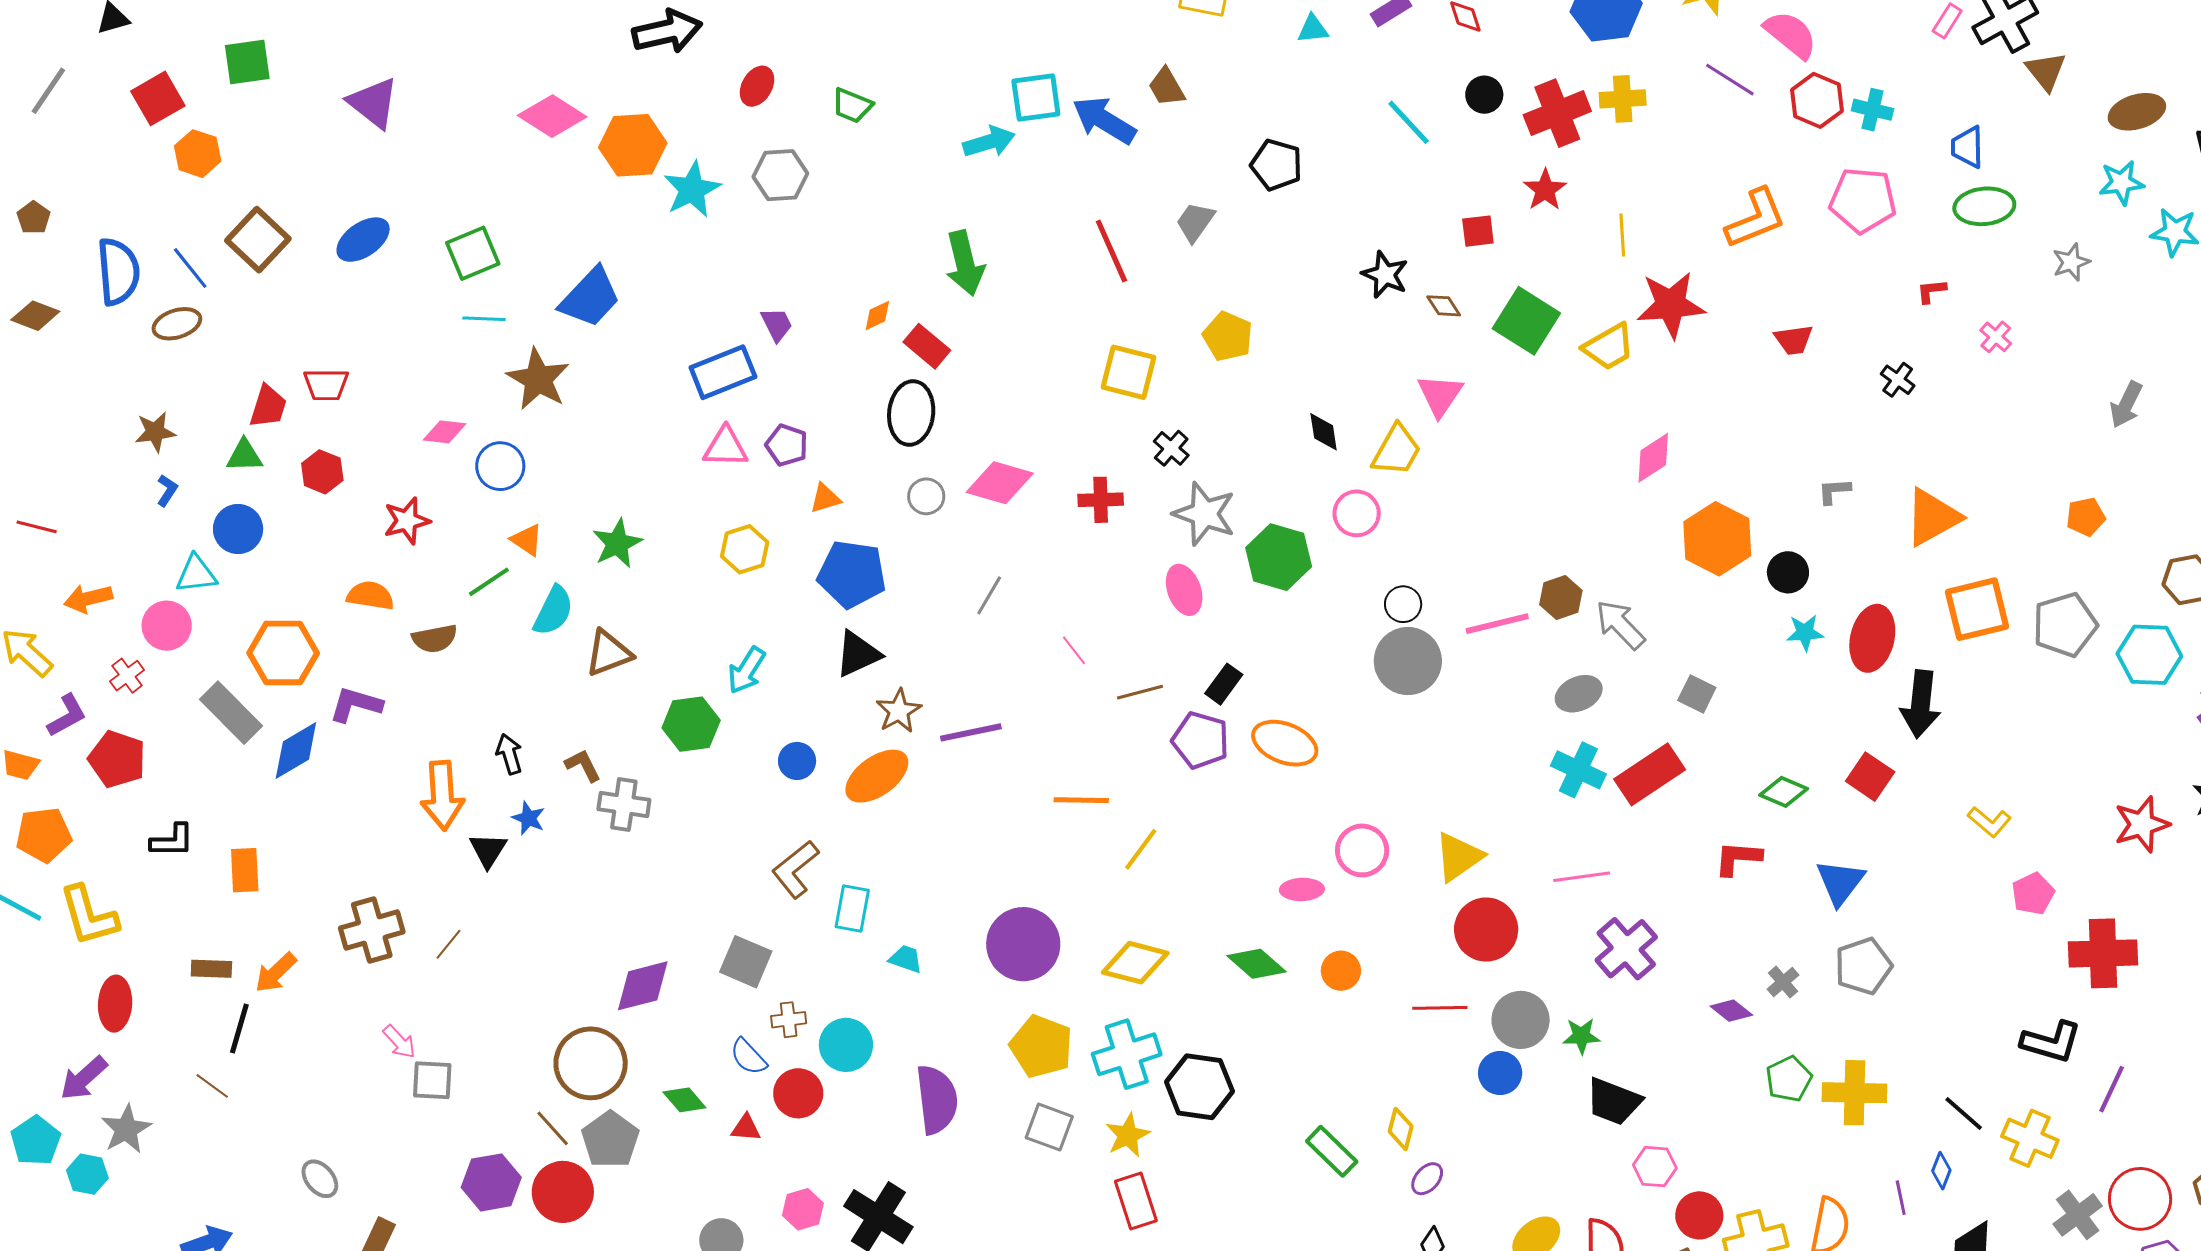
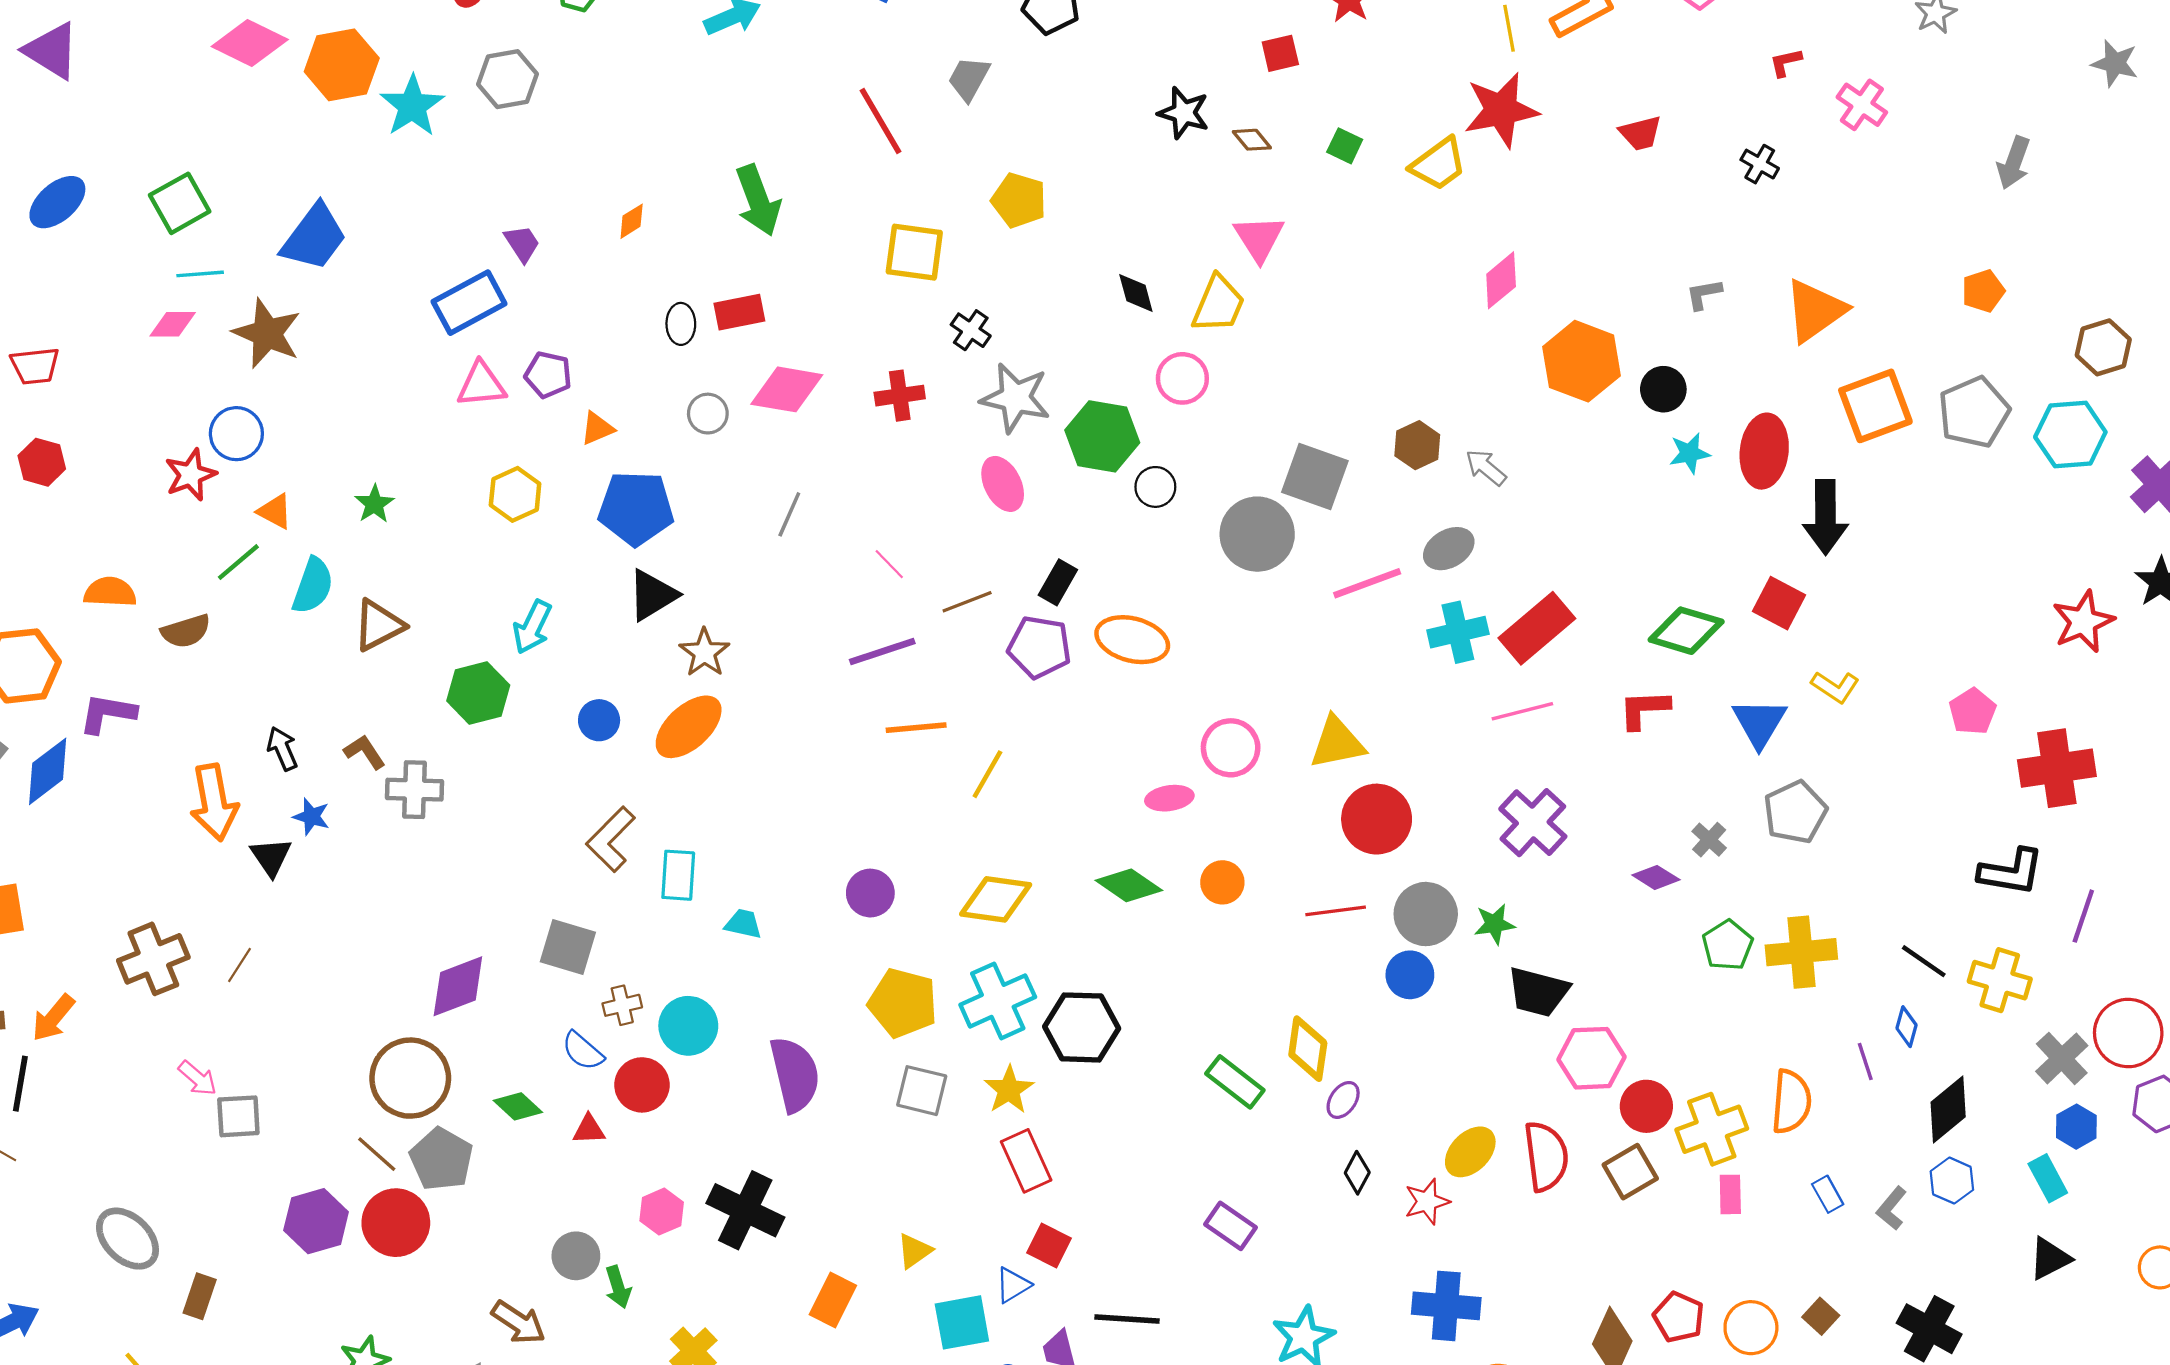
yellow line: (1622, 235) -> (1509, 28), moved
green arrow: (965, 263) -> (758, 200), moved
green square: (1526, 321) -> (1345, 146), size x0.5
pink cross: (1996, 337) -> (1862, 105), size x1.4
red rectangle: (927, 346) -> (739, 312), moved, turned -45
black ellipse: (911, 413) -> (681, 324), size x0.6
pink diamond: (445, 432) -> (173, 324), moved
red star: (407, 521) -> (191, 475), moved
green star: (617, 544) -> (374, 504), size x0.7
black circle: (1403, 604) -> (1155, 487), moved
pink line: (1497, 624) -> (1367, 583), moved
gray arrow: (1620, 625) -> (1486, 468), size x0.7
gray square: (1697, 694) -> (1315, 476), moved, size x1.6
purple line: (971, 732) -> (882, 651), moved
cyan cross: (1578, 770) -> (1458, 632), turned -32
green diamond: (1784, 792) -> (1686, 631), size x1.4
yellow L-shape: (1989, 822) -> (1835, 687), moved
yellow triangle: (1458, 857) -> (1337, 743), turned 30
pink line: (1582, 877) -> (1522, 711), moved
purple circle: (1023, 944) -> (870, 893), size x0.6
yellow diamond: (1401, 1129) -> (1308, 1049), size x1.4
pink hexagon: (1655, 1167) -> (1592, 1058), size x1.4
gray ellipse: (320, 1179) -> (127, 1239), size x1.5

